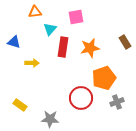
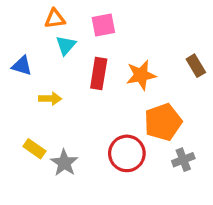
pink square: (76, 17) -> (103, 25), moved
cyan triangle: (50, 29) -> (66, 45), moved
yellow rectangle: (20, 105) -> (34, 149), moved
gray star: (50, 119) -> (64, 163), moved, turned 30

